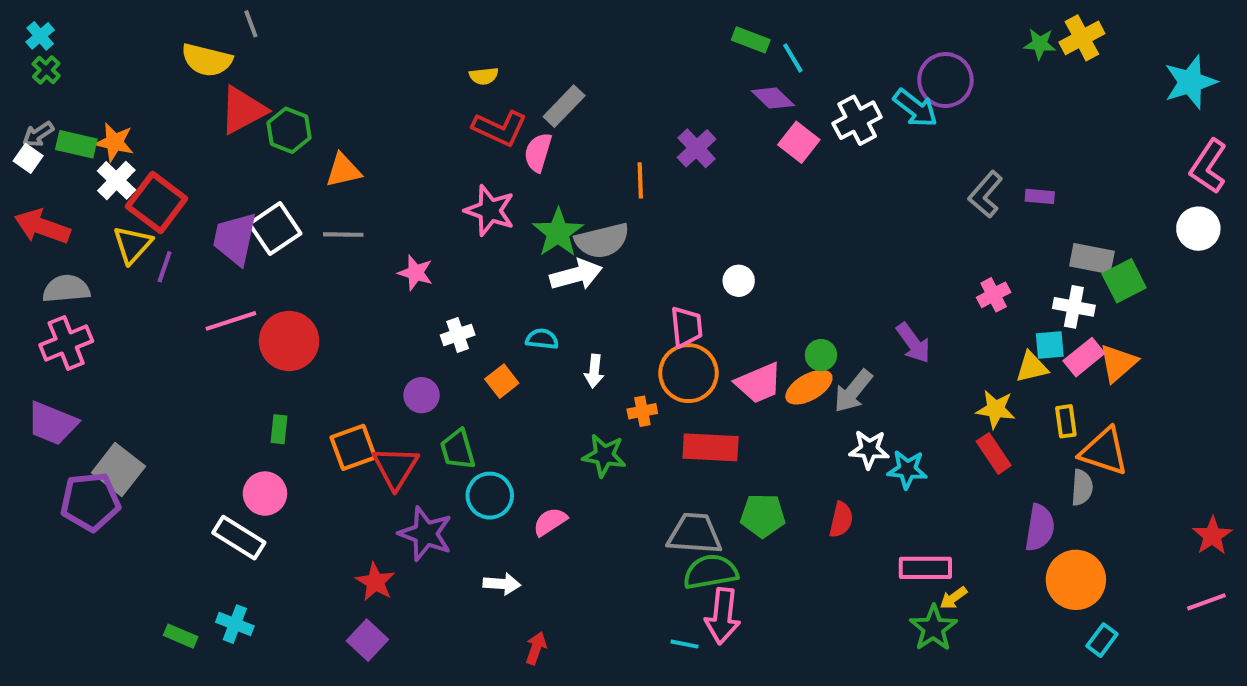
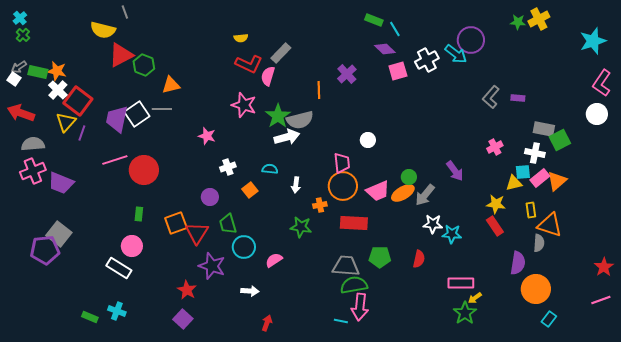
pink square: (799, 142) -> (398, 71), turned 36
gray line: (343, 235) -> (162, 109), moved
purple trapezoid: (52, 423) -> (61, 183), moved

